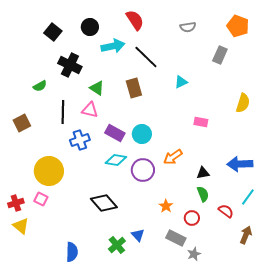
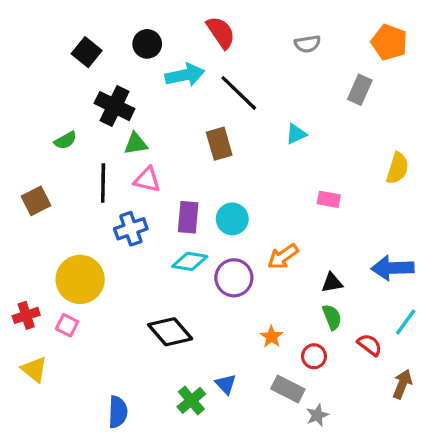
green triangle: (97, 88) -> (136, 144), moved, turned -42
purple rectangle: (115, 133) -> (188, 217), turned 66
red cross: (16, 203) -> (26, 315), moved

